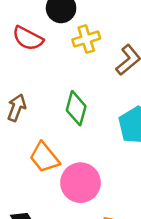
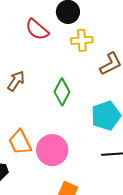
orange trapezoid: (44, 157) -> (20, 142), moved

